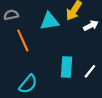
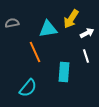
orange line: (23, 40) -> (35, 52), moved
white line: (90, 71) -> (86, 56), moved, turned -56

